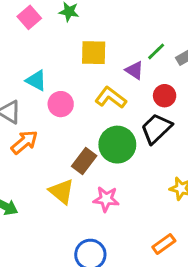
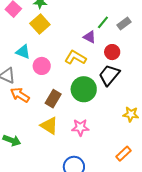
yellow square: (94, 53) -> (40, 24), moved, turned -36
orange arrow: (24, 142) -> (20, 95), turned -102
brown rectangle: (84, 161) -> (53, 99), moved

